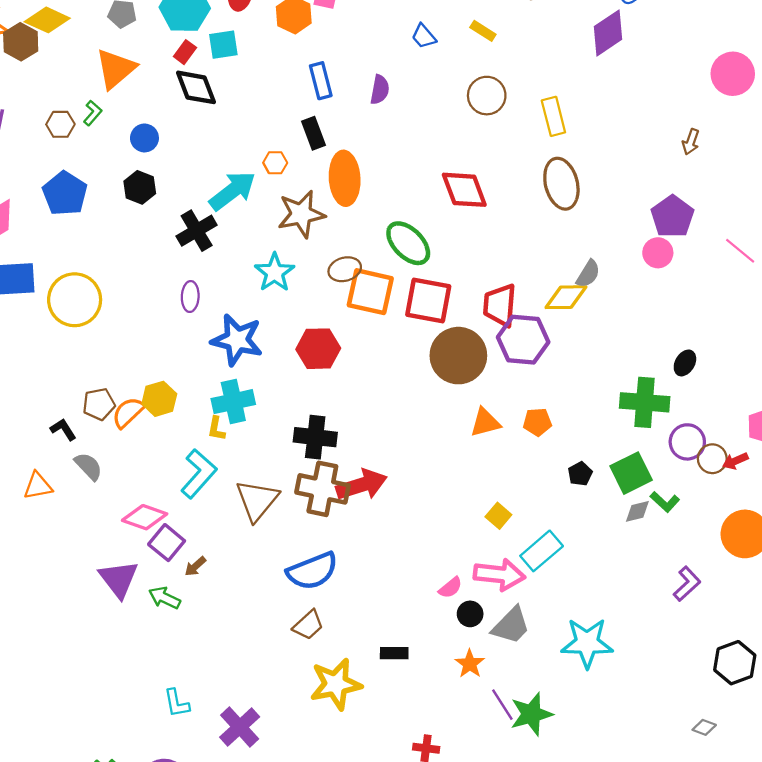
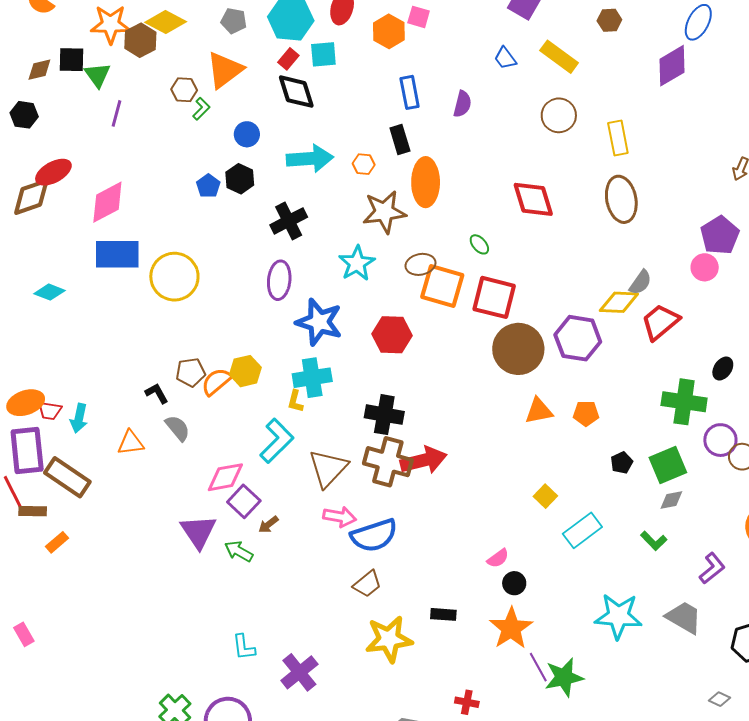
yellow rectangle: (483, 31) -> (559, 57), size x1.6
brown hexagon: (60, 124) -> (184, 90), moved
cyan arrow: (233, 191) -> (310, 159), moved, turned 30
blue pentagon: (65, 193) -> (208, 186), moved, size x0.6
green ellipse: (408, 243) -> (479, 244), size x0.5
purple ellipse: (190, 296) -> (279, 280), size x1.4
red trapezoid: (500, 305) -> (660, 322), moved, turned 42
green L-shape: (665, 502) -> (654, 541), moved
pink diamond: (145, 517) -> (225, 477), turned -33
pink arrow: (499, 575) -> (340, 517), moved, size x0.7
gray trapezoid: (511, 626) -> (684, 617), moved, turned -108
orange star: (470, 664) -> (511, 628), size x1.6

